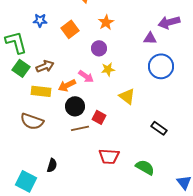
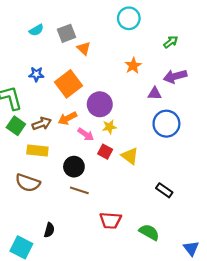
orange star: (106, 22) -> (133, 66), moved
orange square: (70, 29) -> (69, 84), size x1.4
purple circle: (99, 48) -> (100, 104), size x1.5
orange arrow: (67, 85) -> (68, 118), moved
red square: (99, 117) -> (105, 152), moved
brown line: (80, 128) -> (79, 190), turned 30

